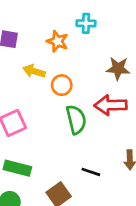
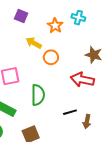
green semicircle: (76, 120) -> (38, 95), moved
black line: (91, 172) -> (70, 112), moved, turned -48

